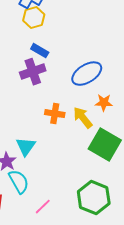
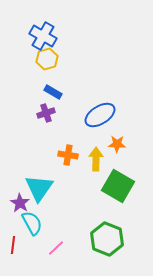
purple cross: (33, 72) -> (46, 113), size x0.7
yellow arrow: (83, 118) -> (96, 159), turned 40
cyan triangle: (26, 147) -> (39, 188), size x1.4

